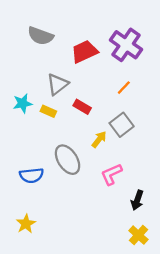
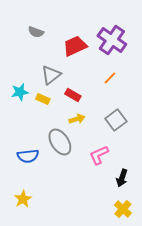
gray semicircle: (41, 36) -> (36, 32), size x0.7
gray square: (122, 125) -> (116, 120), moved
yellow arrow: (99, 139) -> (77, 119), moved, turned 35

